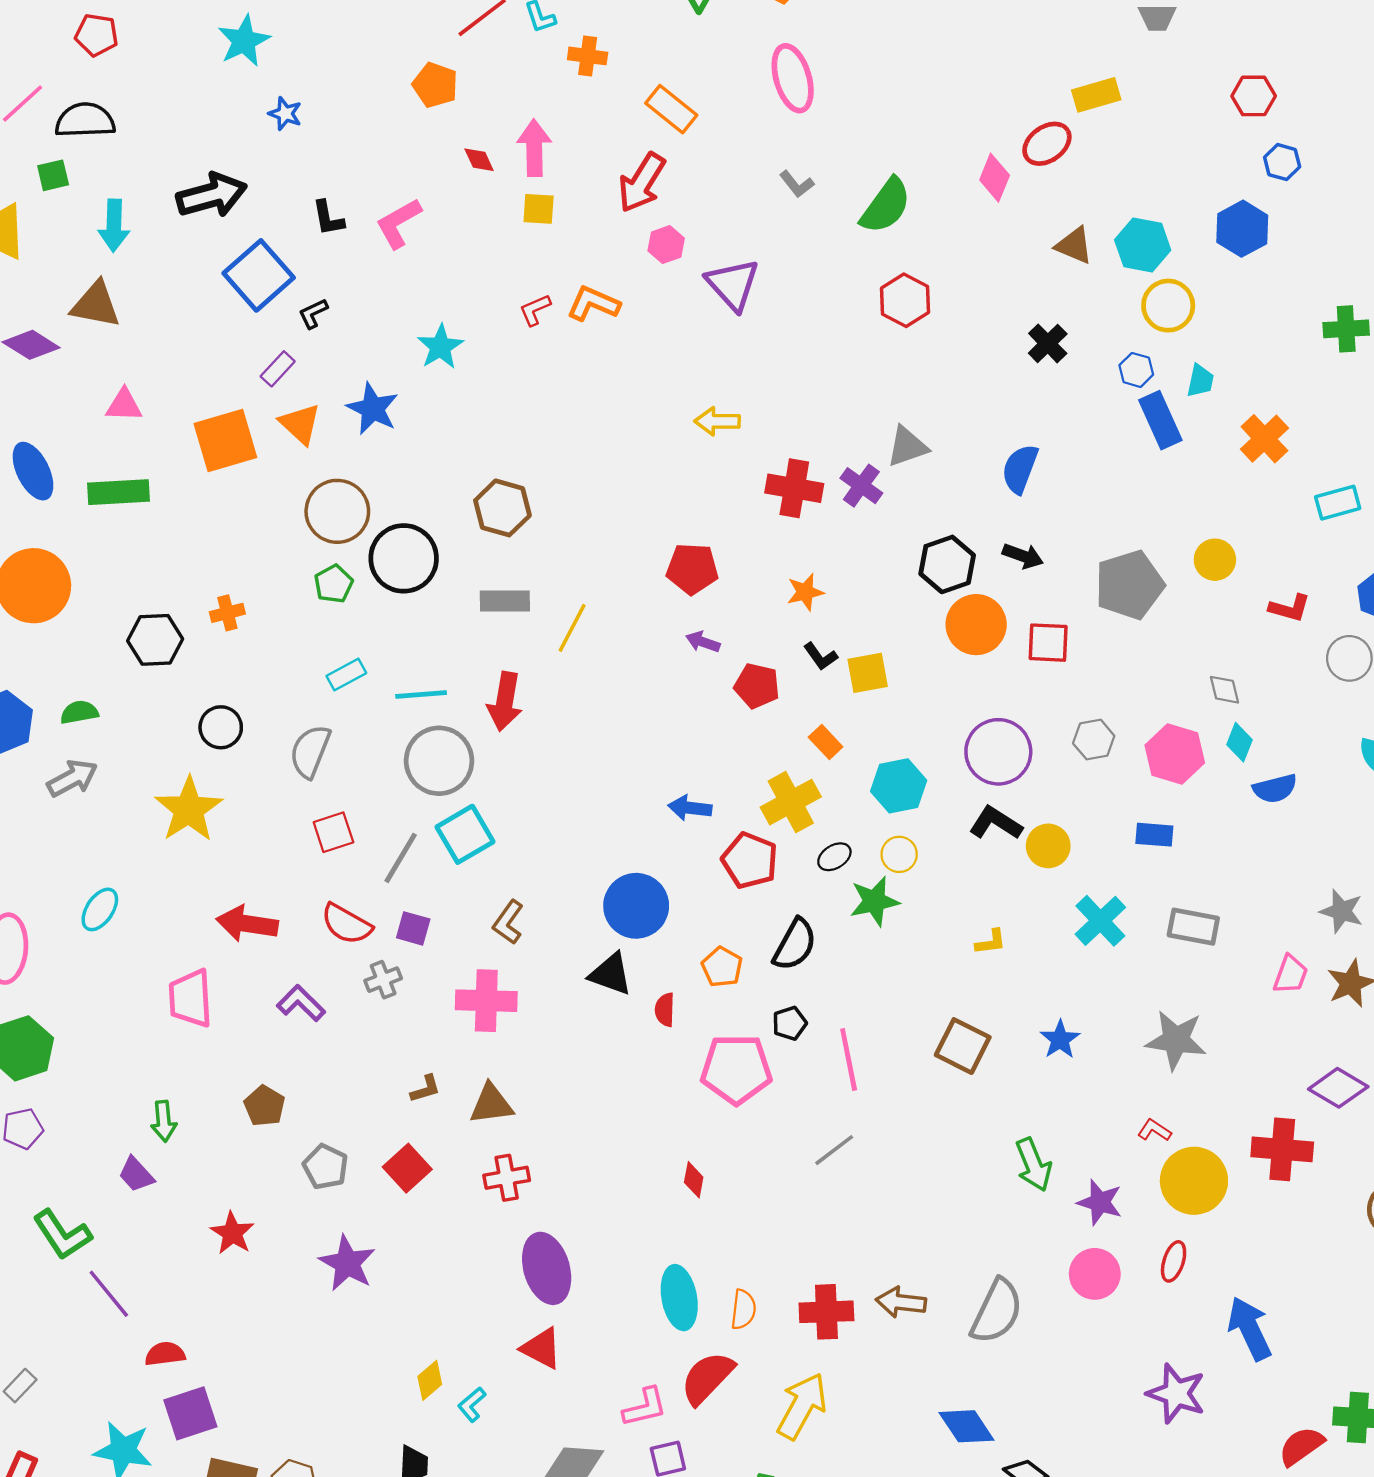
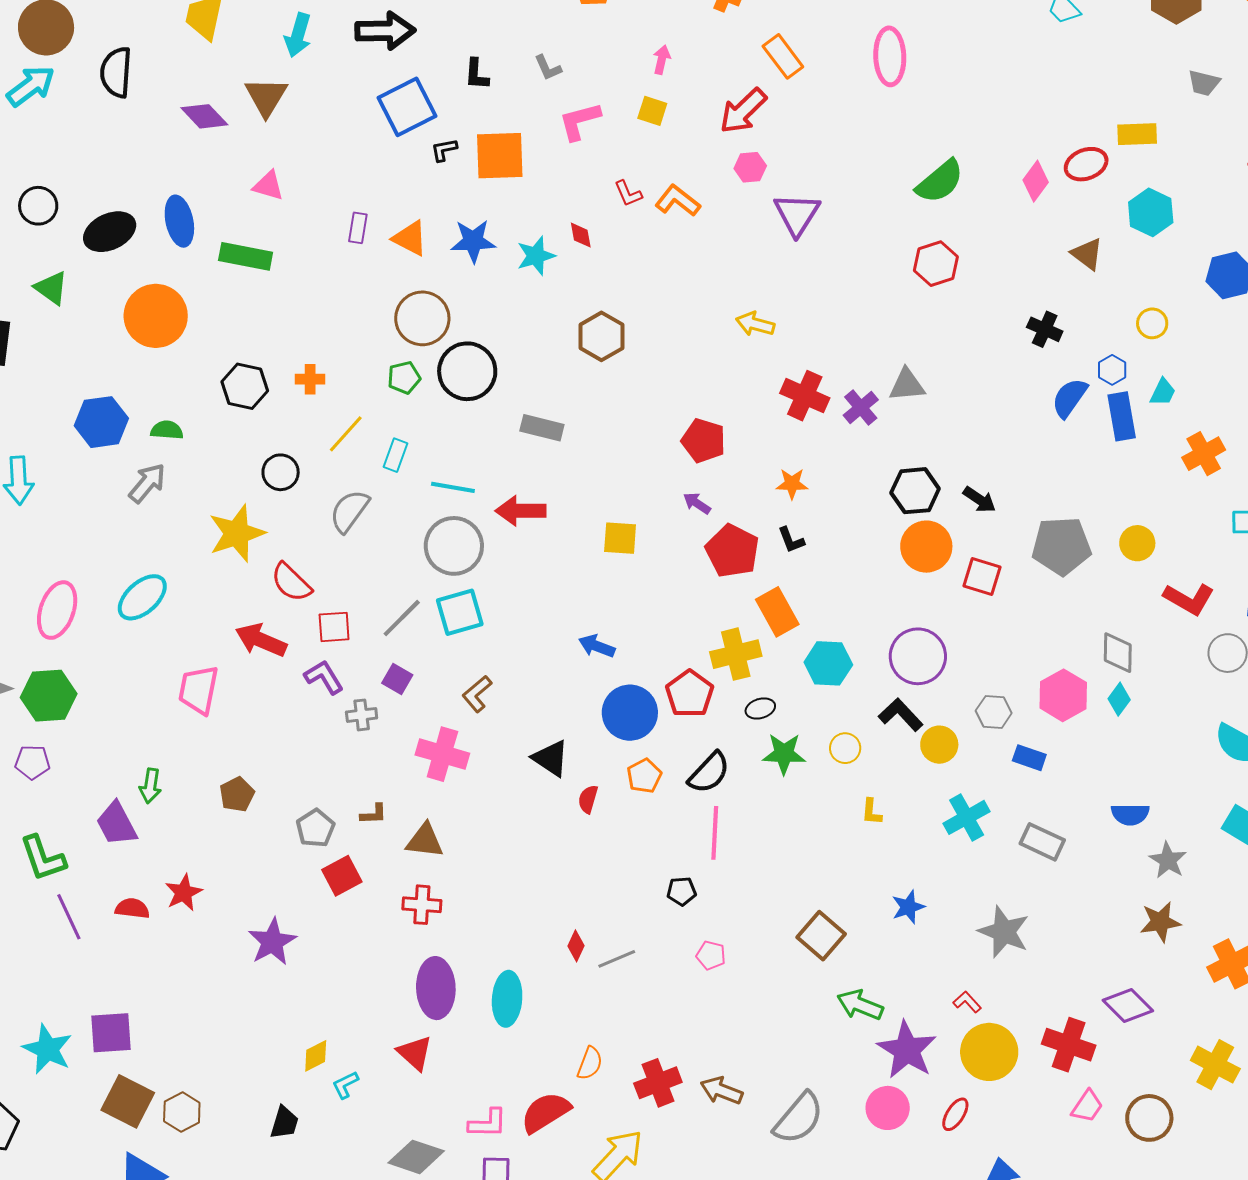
pink arrow: (534, 148) -> (662, 60), size x0.6
red diamond: (479, 160) -> (581, 235), moved
gray L-shape: (797, 184) -> (548, 68), moved
pink L-shape: (399, 223) -> (580, 121), moved
cyan hexagon: (1143, 245) -> (1151, 212), moved
brown triangle: (96, 305) -> (266, 97), turned 36
yellow circle: (1168, 306) -> (1152, 323), size x0.7
red L-shape: (535, 310) -> (628, 194), turned -104
black cross: (1048, 343) -> (1045, 329), turned -36
cyan star: (440, 347) -> (536, 256), moved
purple rectangle: (278, 369) -> (358, 228), moved, turned -48
blue star: (373, 409) -> (473, 241), turned 30
orange triangle: (300, 424) -> (410, 238), turned -30
orange square: (225, 441) -> (500, 156), moved
blue semicircle: (1020, 469) -> (1069, 398), moved
brown hexagon: (502, 508) -> (601, 336), moved
red L-shape: (1290, 608) -> (1189, 599), size x1.4
yellow line: (572, 628) -> (346, 434), moved
yellow square: (868, 673) -> (620, 538), moved
cyan rectangle: (346, 675) -> (395, 455), turned -56
red pentagon: (757, 686) -> (732, 551), size x1.4
gray diamond: (1224, 690) -> (1118, 653), size x1.4
red arrow: (505, 702) -> (521, 511), turned 66
gray hexagon: (1094, 740) -> (994, 712), moved
orange rectangle: (826, 742) -> (777, 612), size x1.6
gray arrow: (72, 778) -> (147, 483), turned -36
blue semicircle: (1275, 788) -> (1130, 814), moved
blue arrow: (690, 808) -> (597, 646), moved
red square: (333, 832) -> (334, 627), moved
yellow circle: (899, 854) -> (845, 748), moved
blue circle: (636, 906) -> (630, 713), moved
cyan ellipse: (100, 909) -> (142, 597), size x1.4
red semicircle: (346, 924) -> (291, 582), moved
yellow L-shape: (991, 942) -> (872, 812), turned 88
pink trapezoid: (1291, 974) -> (1087, 1106), moved
purple L-shape: (301, 1003) -> (324, 677), moved
black pentagon: (790, 1023) -> (681, 891), moved
brown square: (963, 1046) -> (821, 936), moved
pink line: (849, 1059) -> (715, 833), moved
pink pentagon: (736, 1069) -> (711, 955), moved, size x0.5
gray line: (834, 1150) -> (617, 959), moved
green arrow: (1033, 1165) -> (860, 1005), turned 120
gray pentagon: (325, 1167) -> (315, 828), moved
purple trapezoid: (136, 1174) -> (116, 824), size x1.4
purple star: (1100, 1202) -> (907, 1050), size x1.5
cyan ellipse: (679, 1298) -> (507, 999), moved
red cross: (826, 1312) -> (658, 1083), turned -33
red semicircle: (165, 1354) -> (132, 908), moved

